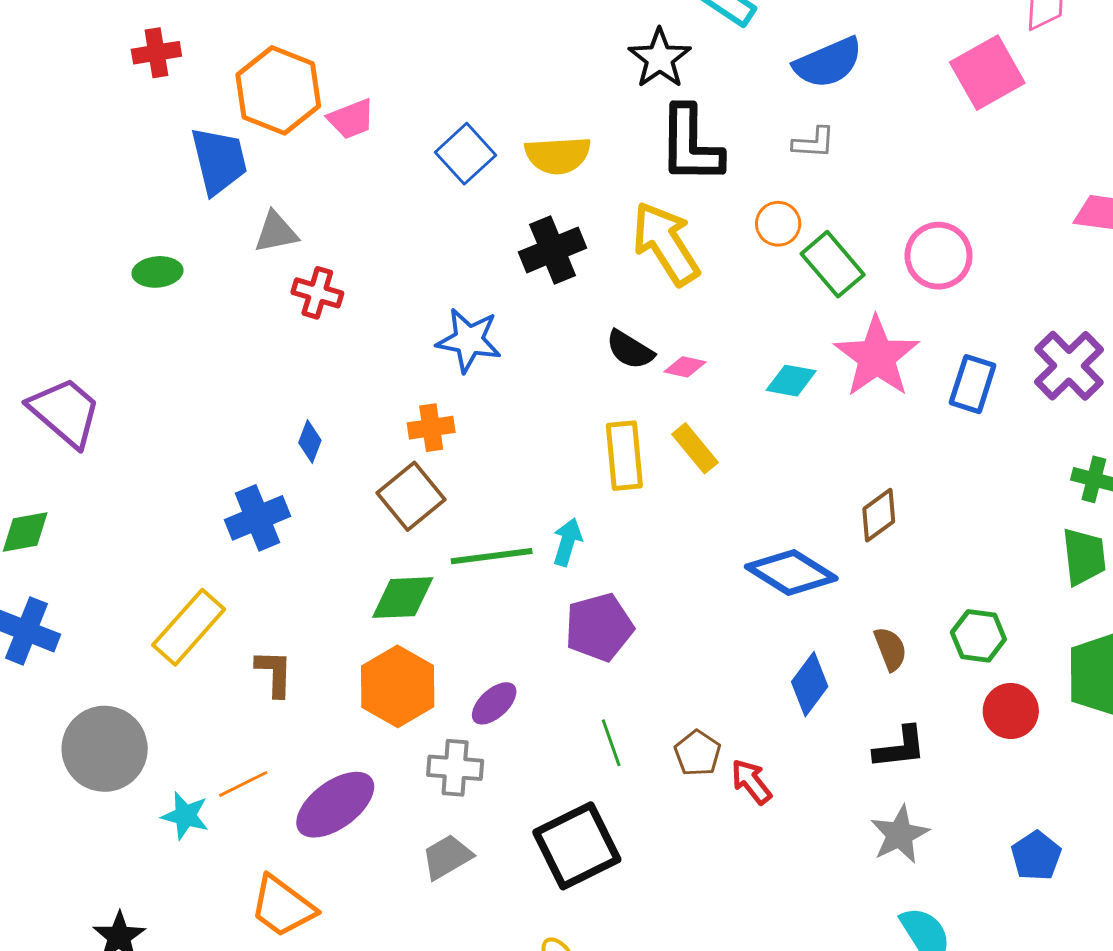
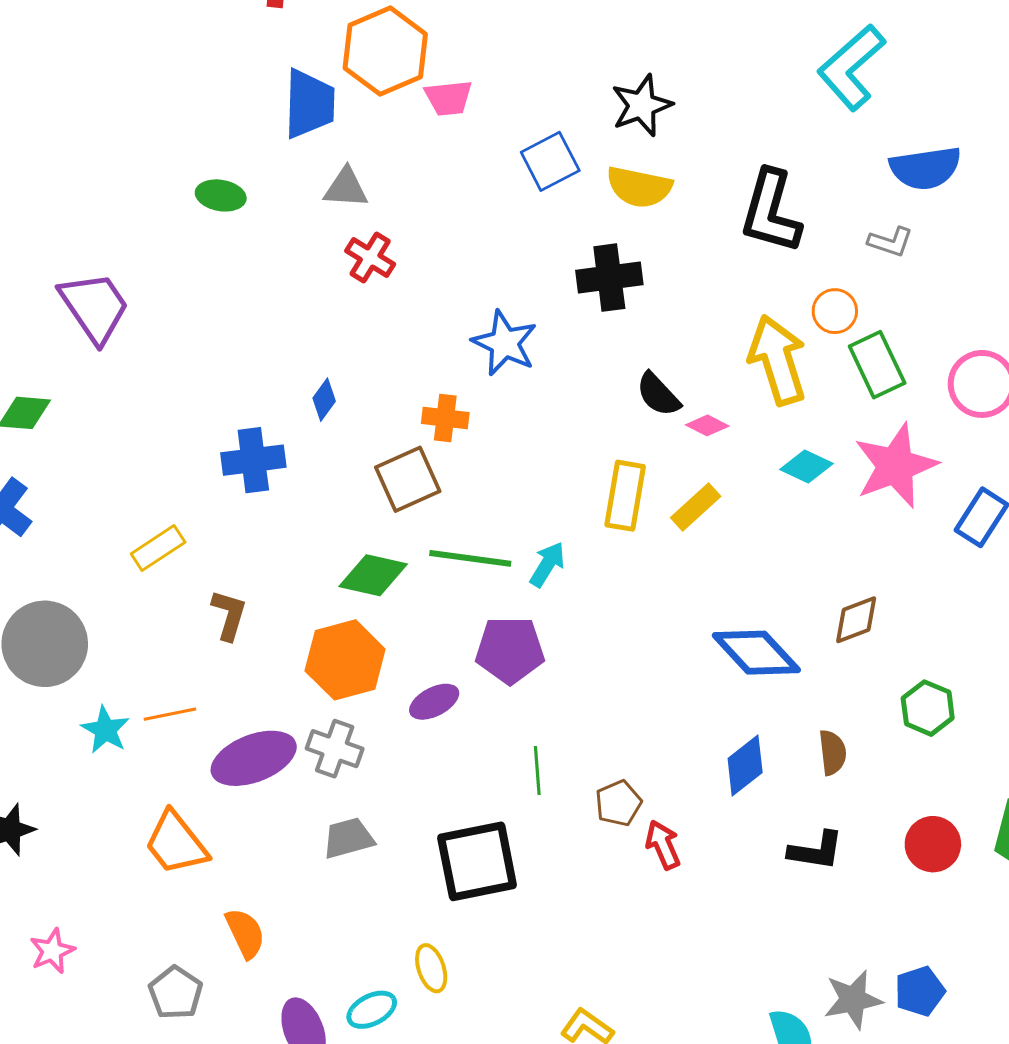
black star: (660, 58) -> (642, 105), moved
yellow arrow: (666, 243) -> (778, 360), moved
yellow rectangle: (695, 448) -> (696, 507), turned 72
yellow rectangle: (189, 627) -> (158, 548), size x0.7
purple pentagon: (599, 627) -> (510, 650), moved
green hexagon: (978, 636) -> (928, 708), moved
gray cross: (455, 768) -> (335, 749), moved
gray star: (900, 835) -> (853, 1000), moved

